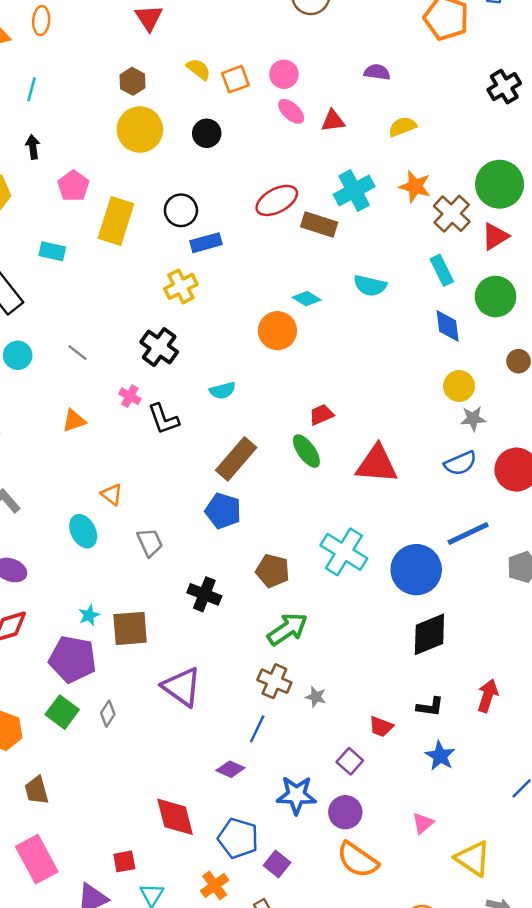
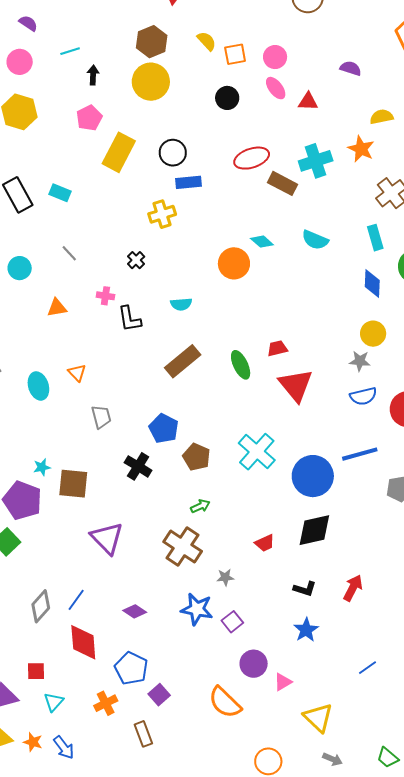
brown hexagon: (132, 81) -> (152, 42), size x1.4
cyan line: (32, 89) -> (70, 51), moved, turned 48
yellow semicircle: (402, 127) -> (382, 117), moved
black circle: (207, 133) -> (227, 98), moved
black arrow: (33, 147) -> (93, 75), moved
orange star: (415, 186) -> (361, 149), moved
cyan rectangle: (52, 251) -> (60, 193), moved
black cross: (159, 347) -> (136, 260), size x0.6
cyan circle: (18, 355) -> (20, 268), moved
pink cross: (130, 396) -> (105, 296), turned -30
red trapezoid: (321, 415) -> (277, 348), moved
gray star: (473, 419) -> (360, 361), moved
red triangle: (377, 464) -> (296, 385), turned 36
blue pentagon: (223, 511) -> (164, 429), moved
cyan ellipse: (83, 531) -> (38, 386), moved
green arrow: (287, 629) -> (200, 506), size x0.6
brown cross: (274, 681) -> (183, 546), size x1.4
gray star: (316, 697) -> (225, 577), moved, turned -30
gray diamond: (108, 714) -> (41, 606), moved, size x1.5
red trapezoid: (381, 727) -> (265, 543), moved, turned -55
blue line: (257, 729) -> (76, 600), moved
blue star: (296, 795) -> (197, 609), moved
purple circle: (345, 812) -> (254, 664), moved

